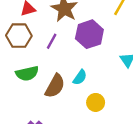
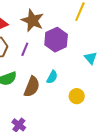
yellow circle: (96, 102) -> (77, 96), moved

